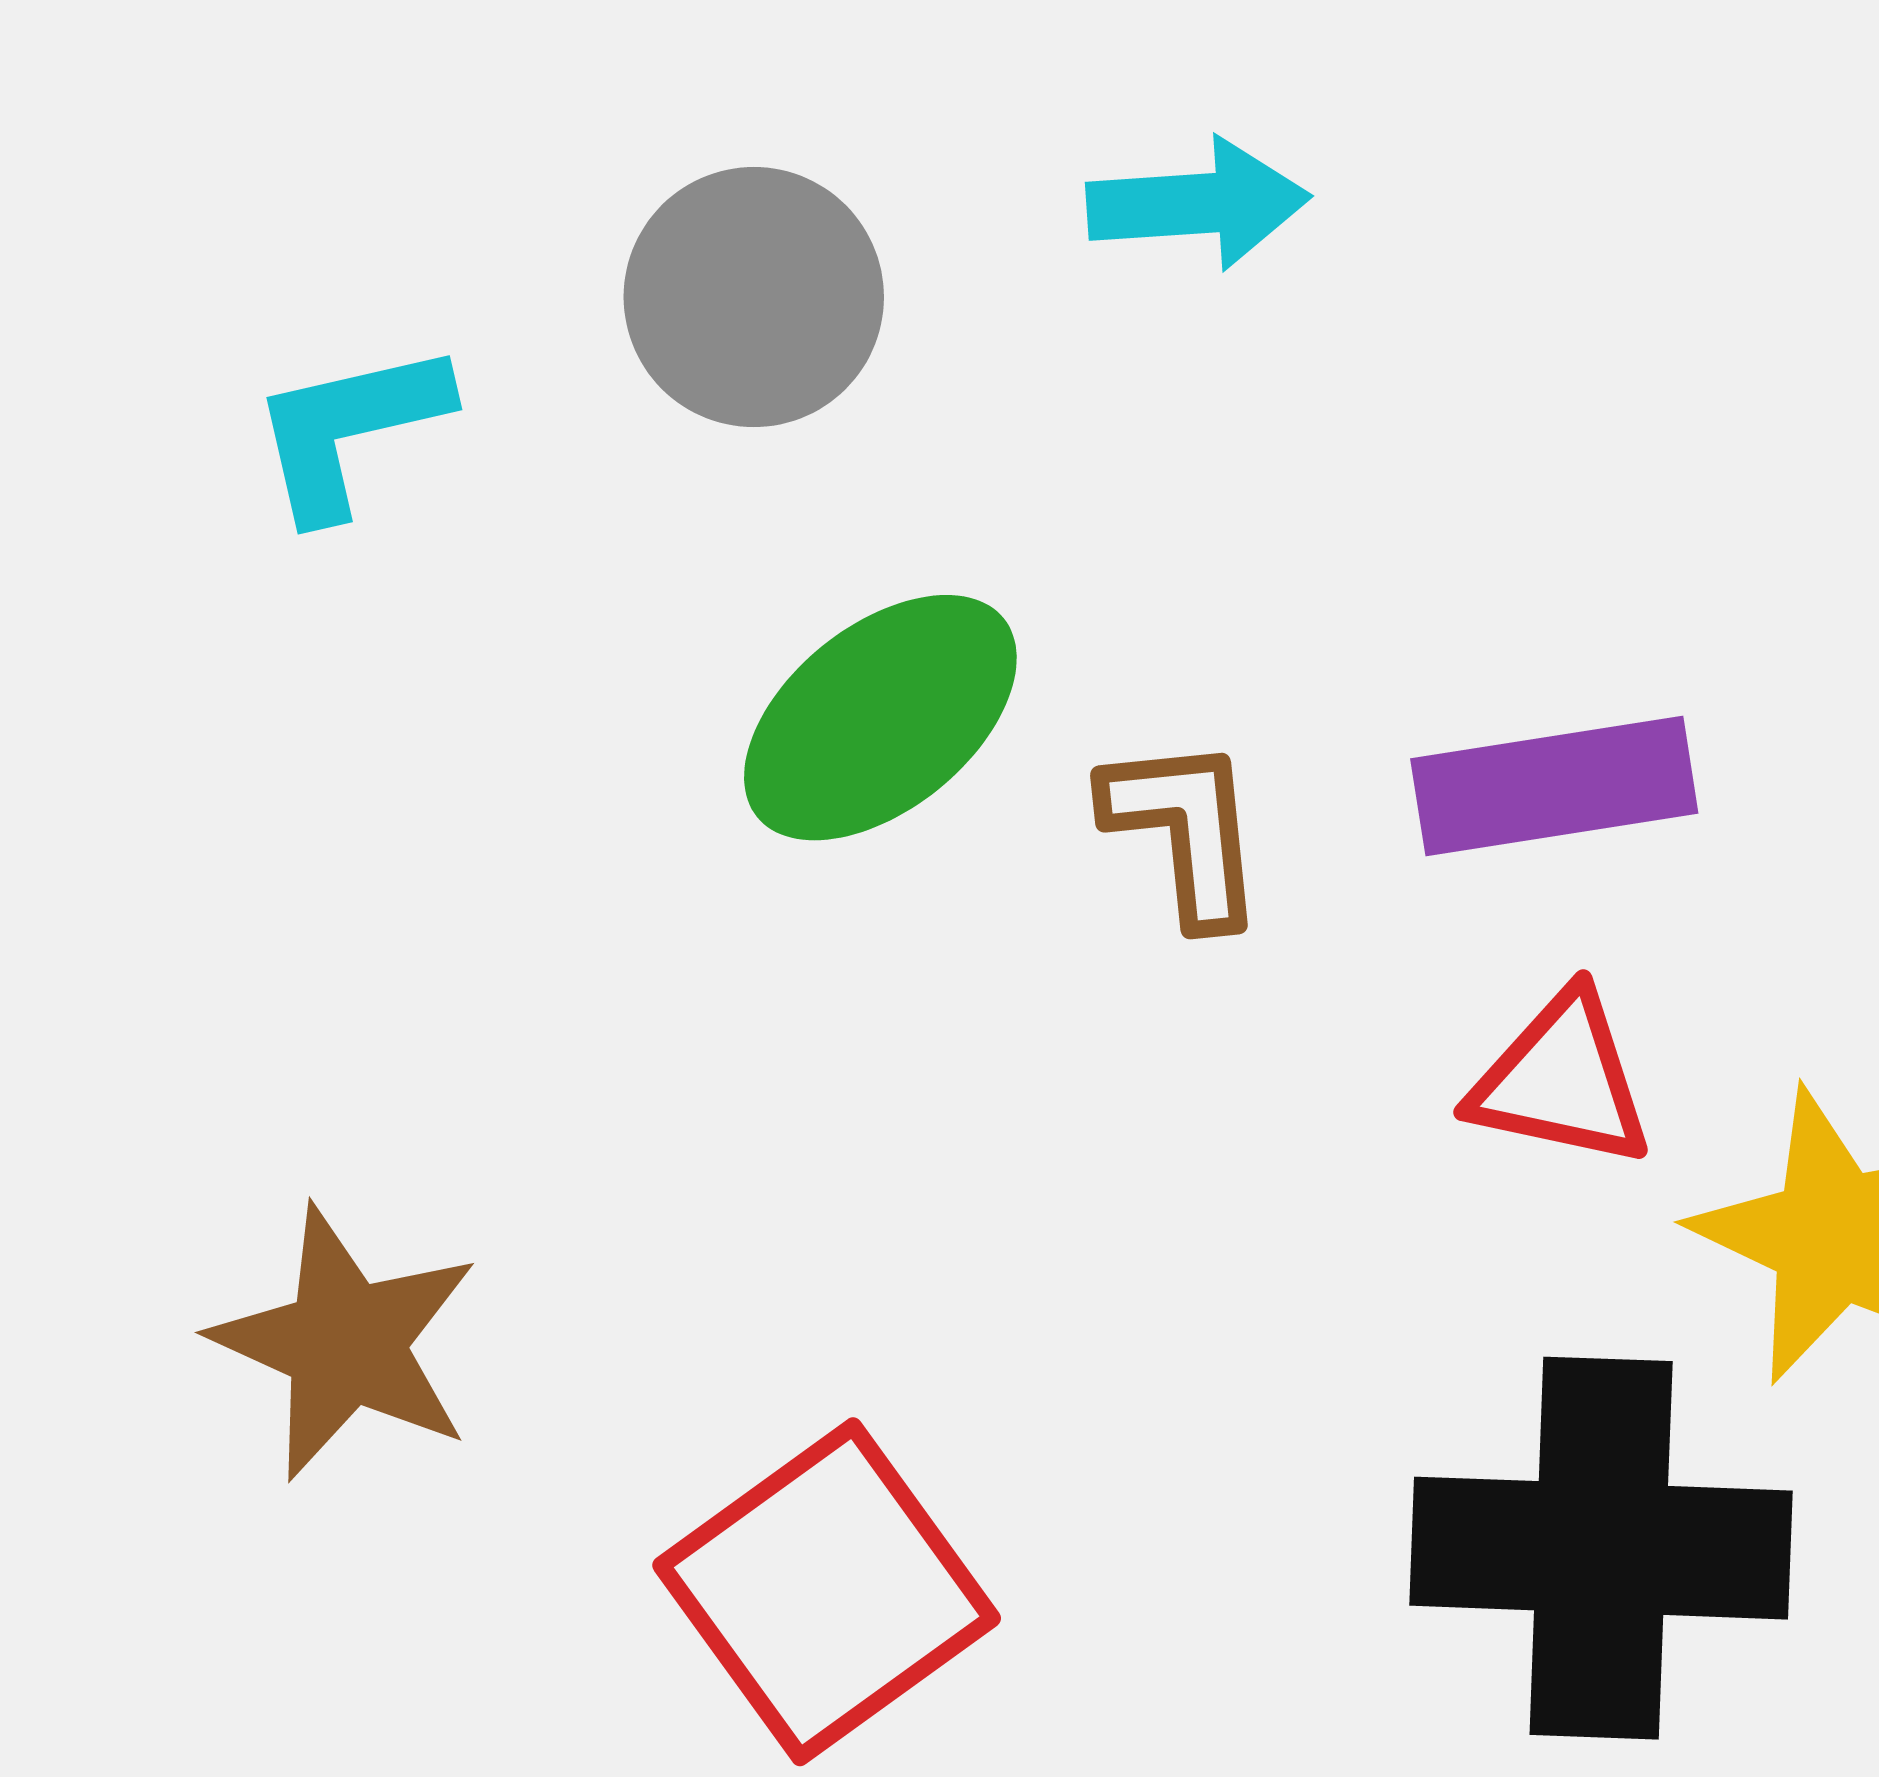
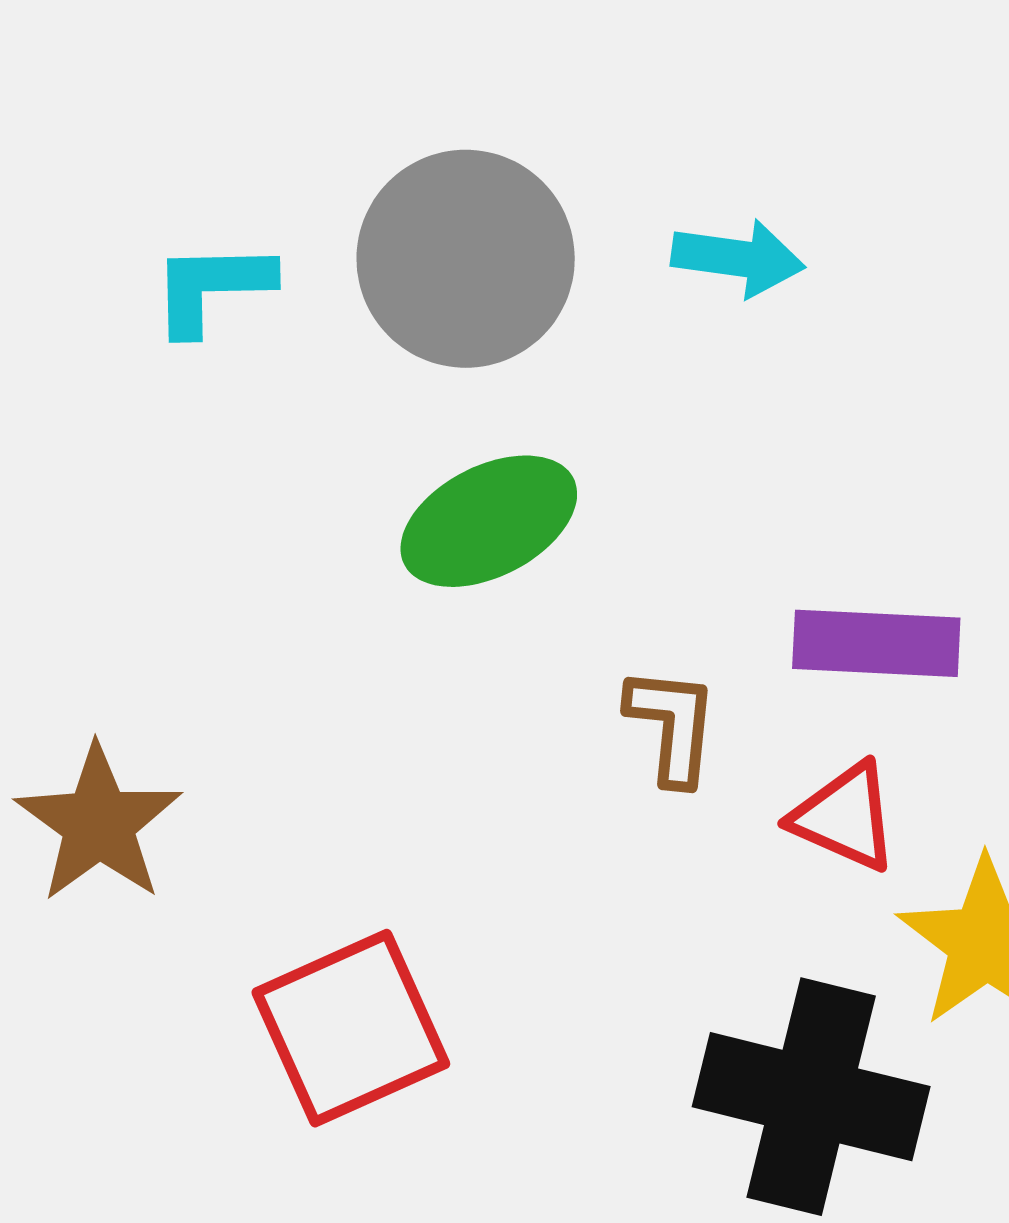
gray circle: (754, 297) -> (466, 259), size x1.4
brown L-shape: (1185, 830) -> (672, 725), moved

